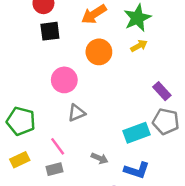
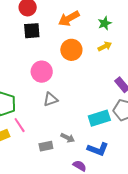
green star: (137, 18) -> (105, 23), size x0.6
pink line: (58, 146) -> (20, 125), moved
gray rectangle: (55, 169) -> (46, 146), moved

